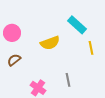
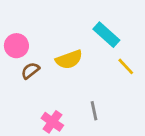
yellow line: (91, 48) -> (126, 66), turned -32
brown semicircle: (14, 60) -> (30, 71), moved

